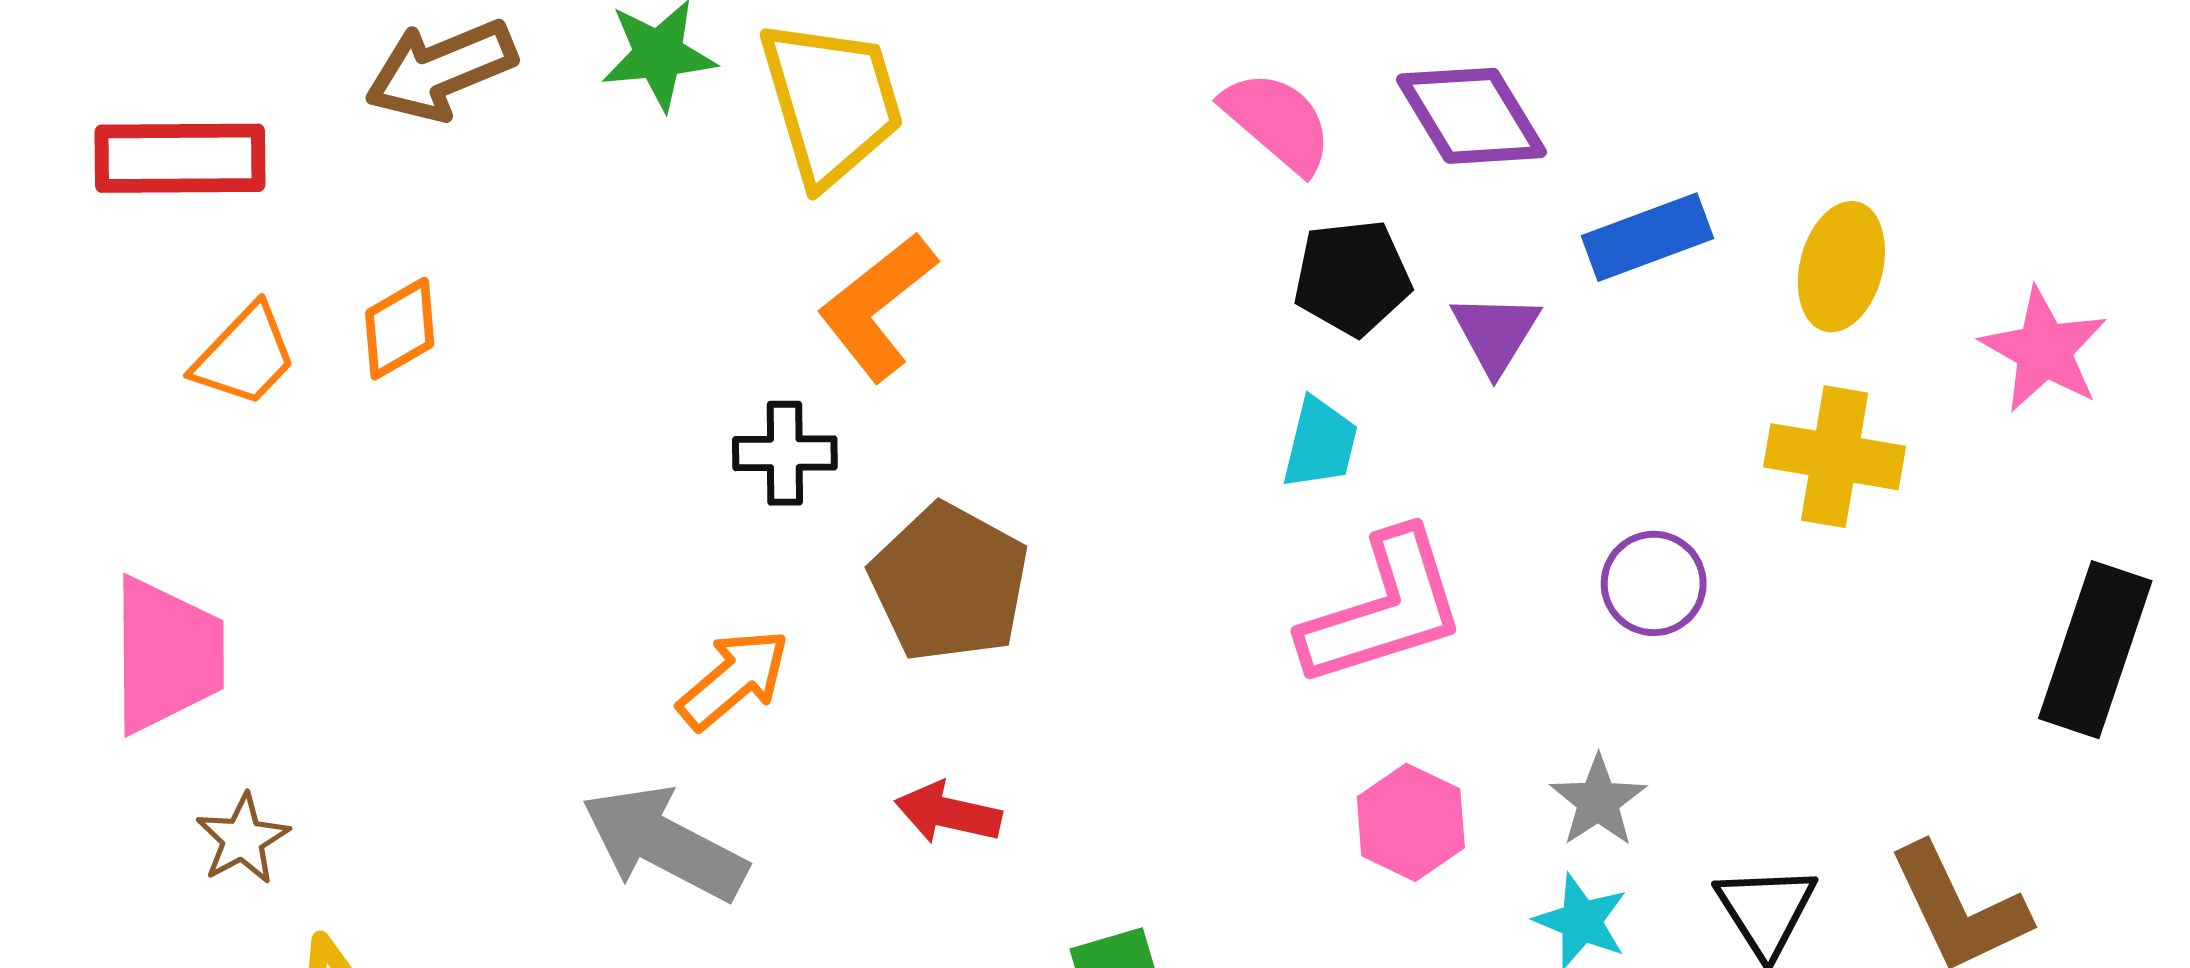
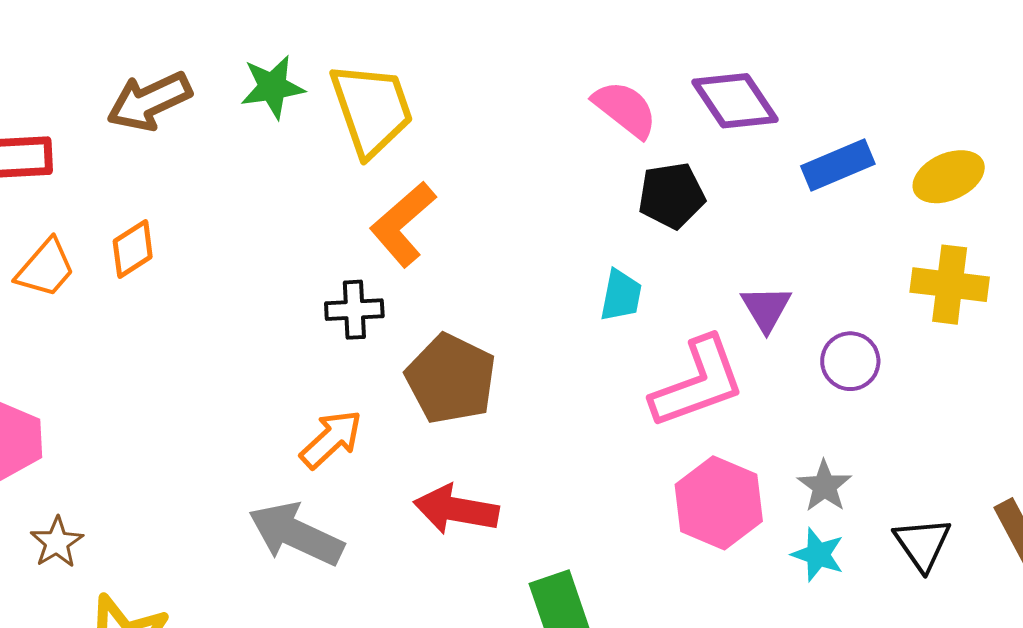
yellow ellipse: (1841, 267) -> (949, 177), turned 54
purple triangle: (1495, 333) -> (766, 308), moved
cyan trapezoid: (1320, 443) -> (621, 295), moved
red arrow: (948, 813) -> (456, 509), size x1.4
pink hexagon: (1411, 822) -> (719, 503), size x1.4

